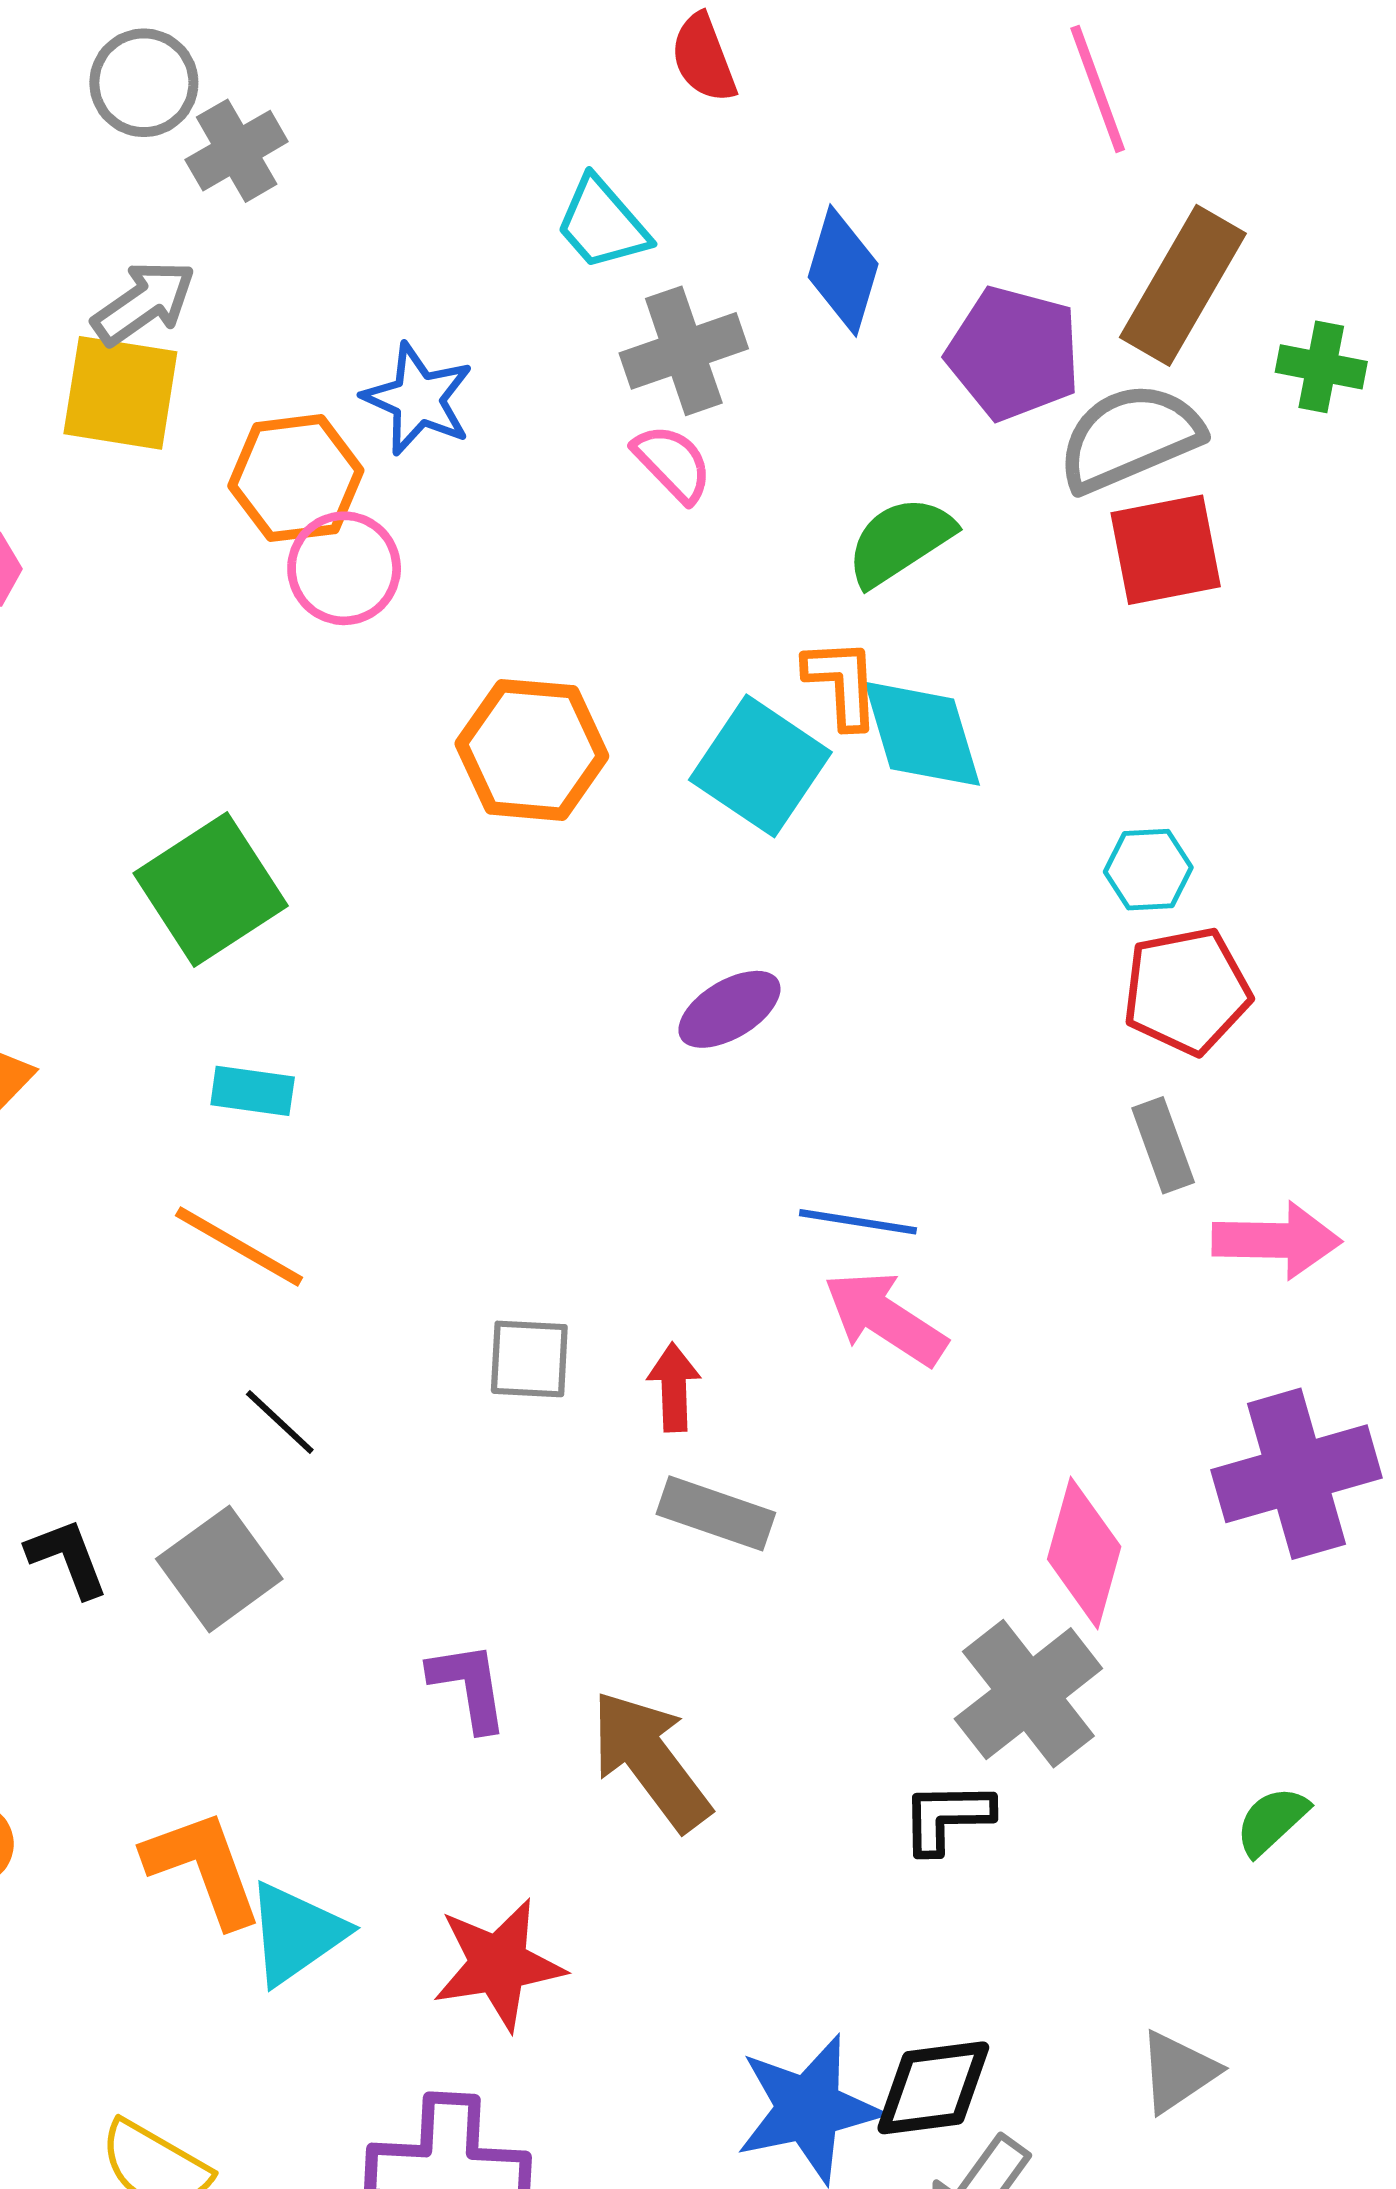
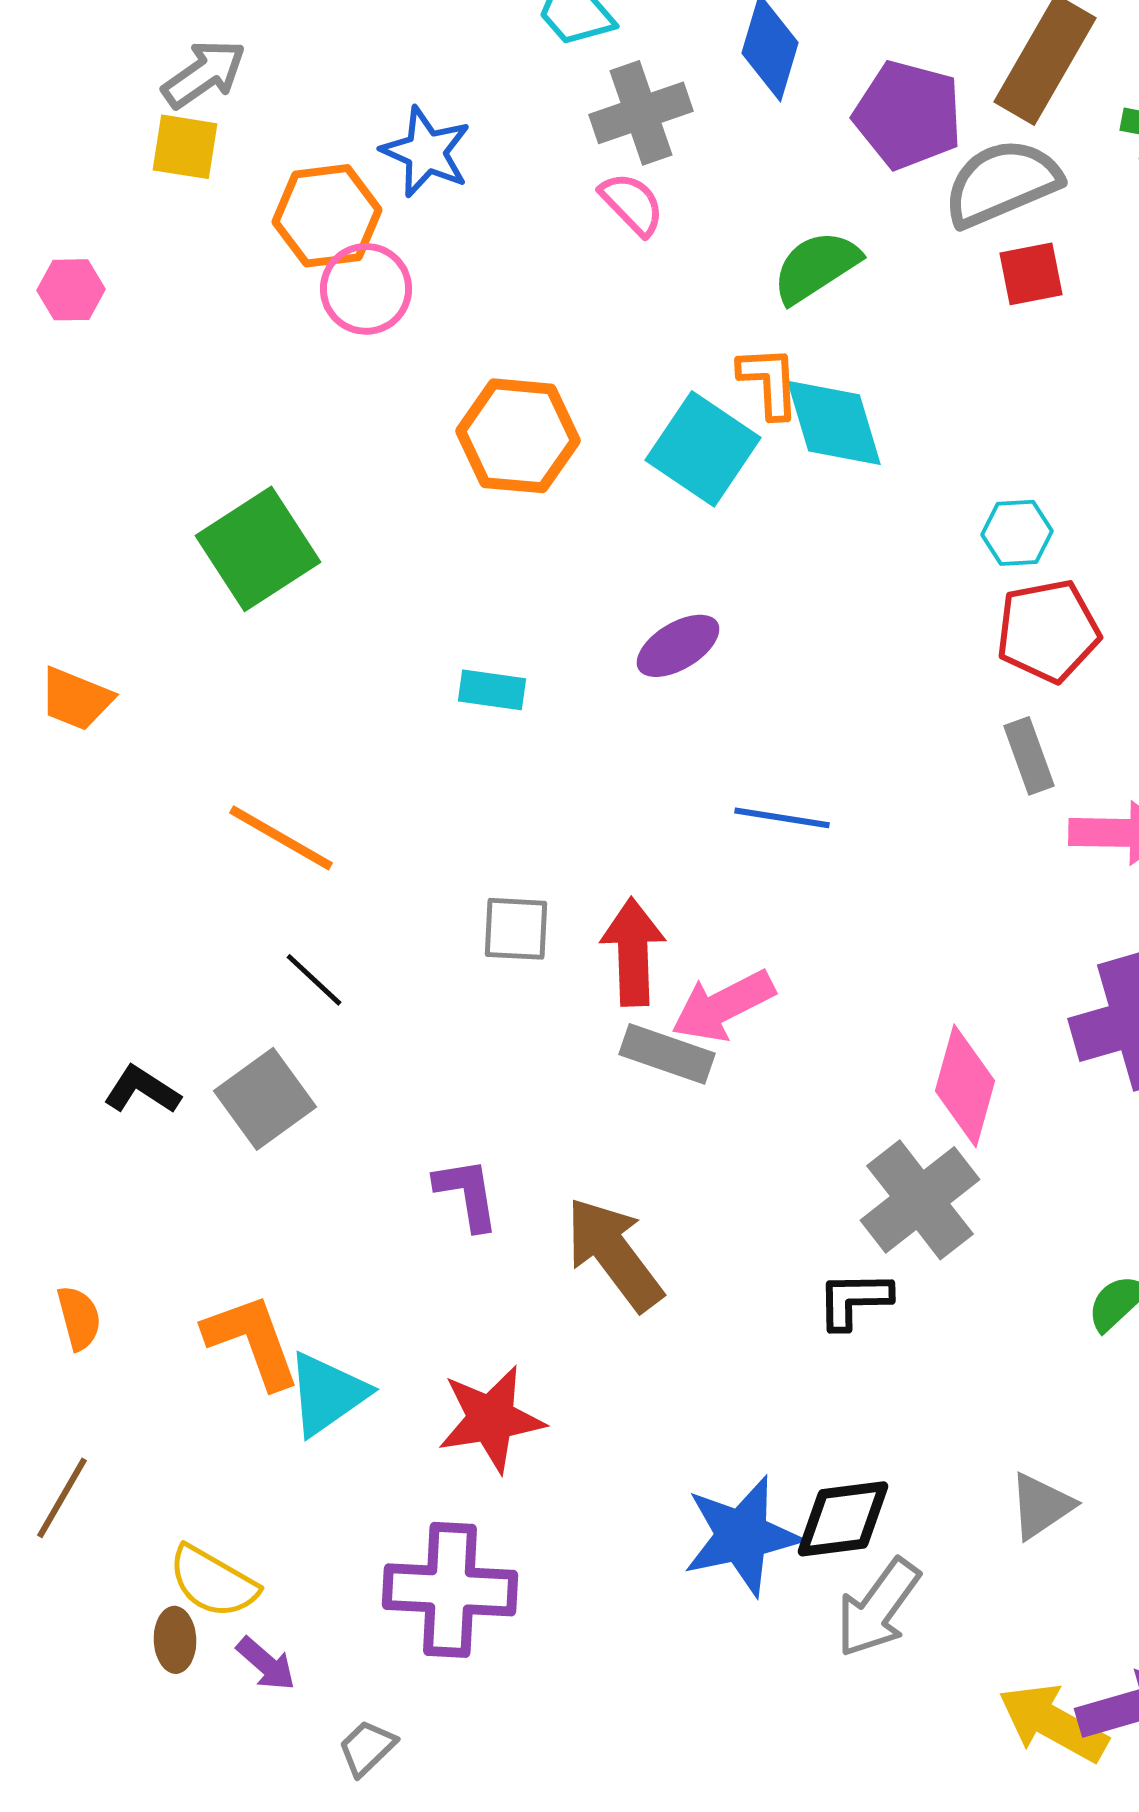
yellow square: (120, 393) -> (185, 147), size x0.7
red square: (1166, 550) -> (1031, 274), size x0.7
cyan rectangle: (253, 1091) -> (492, 690), moved
pink arrow: (885, 1318) -> (723, 1006), moved, turned -60
red arrow: (674, 1387) -> (633, 952), size x1.5
black L-shape: (67, 1558) -> (142, 1090), turned -36

